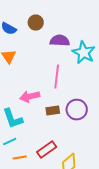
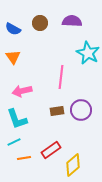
purple semicircle: (60, 41) -> (72, 21), moved
pink arrow: (30, 97) -> (22, 91), moved

